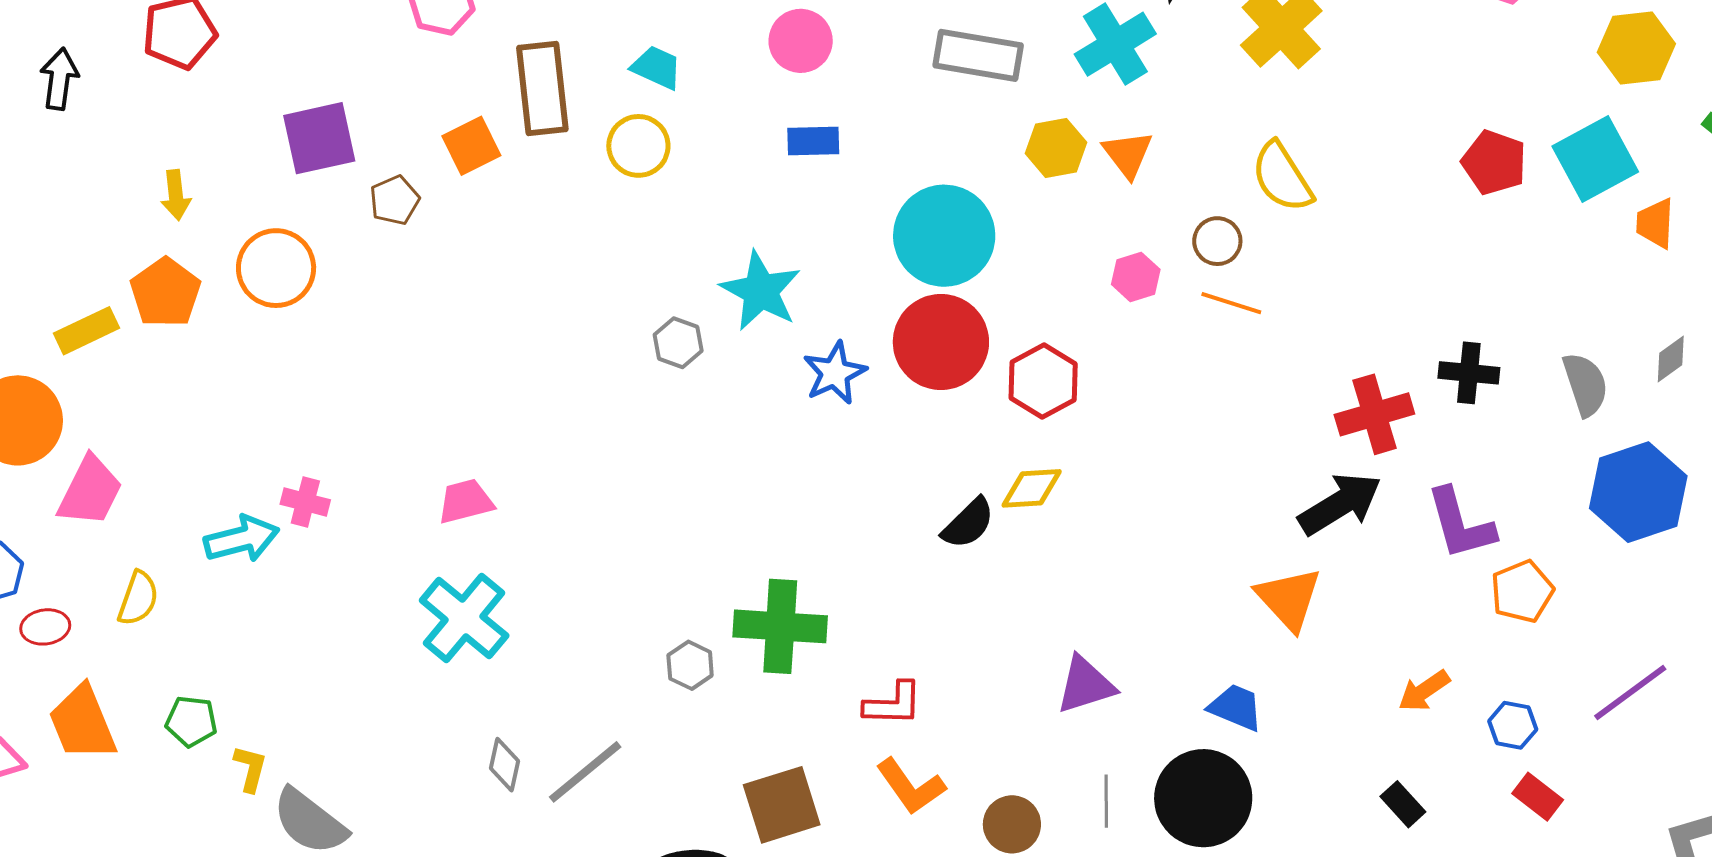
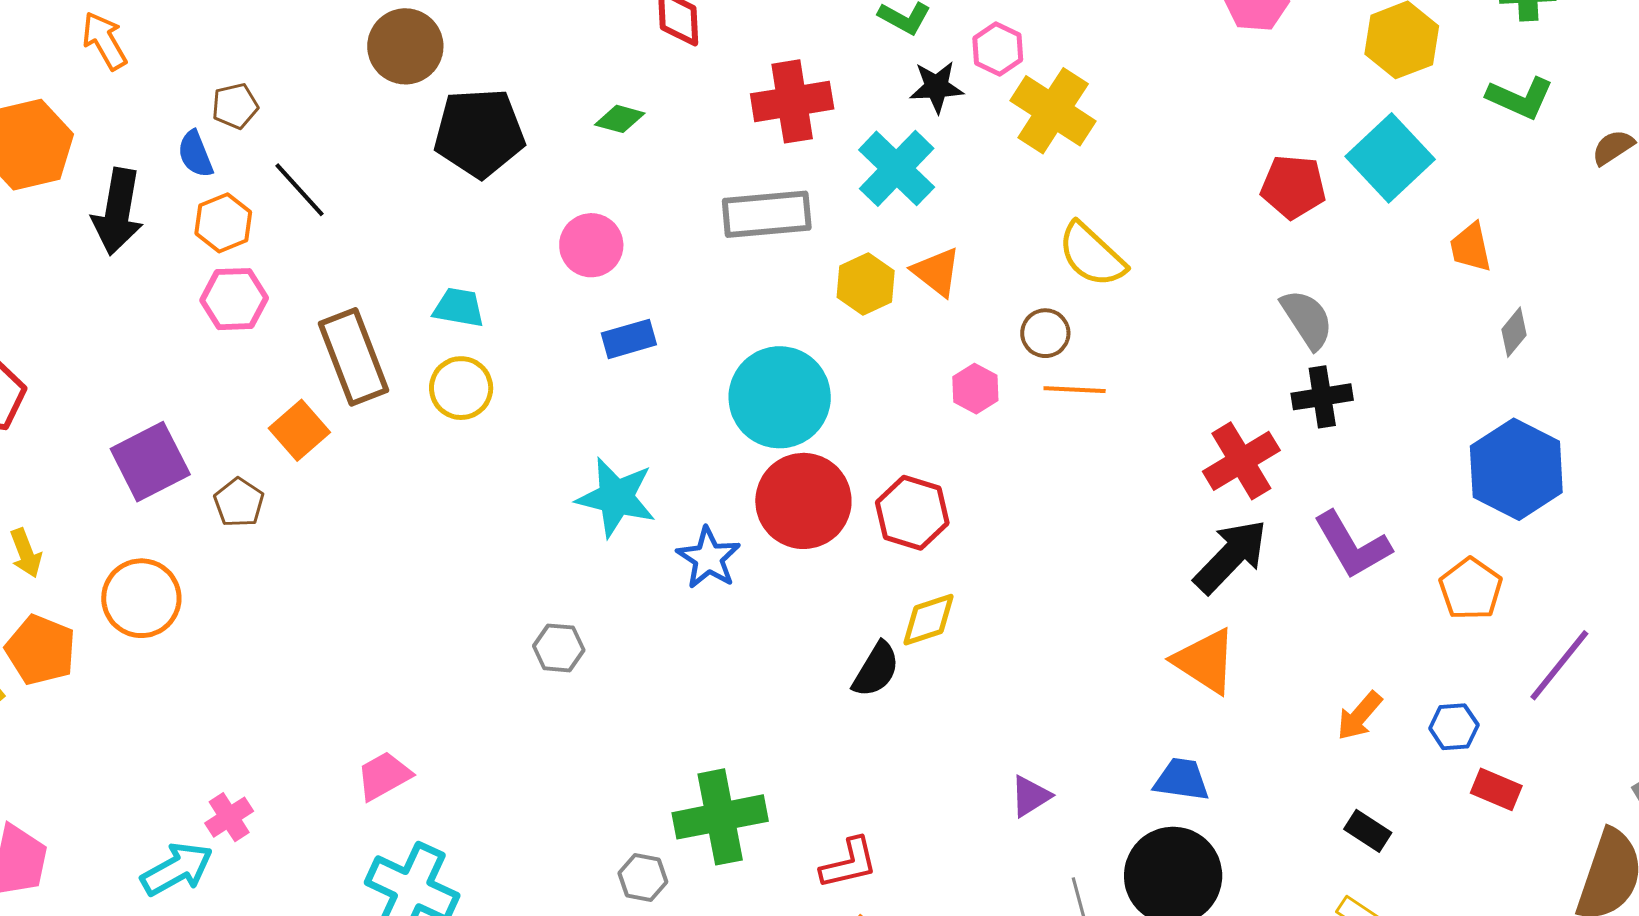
orange trapezoid: (1655, 223) -> (1471, 247), moved
gray hexagon: (678, 343) -> (559, 648), moved
gray semicircle: (1585, 384) -> (1307, 319), moved
pink cross: (305, 502) -> (229, 817), turned -33
orange pentagon: (1522, 591) -> (1471, 589), moved
purple triangle: (1085, 685) -> (1030, 796), size x0.7

